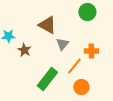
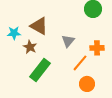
brown triangle: (47, 25) -> (39, 26), moved
green rectangle: (47, 79) -> (40, 70), moved

